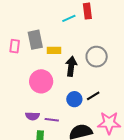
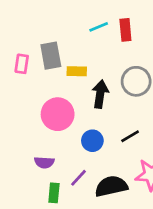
red rectangle: (87, 11) -> (125, 30), moved
blue circle: (74, 99) -> (92, 141), moved
purple line: (52, 120) -> (79, 178), moved, turned -56

